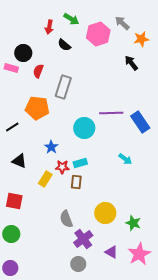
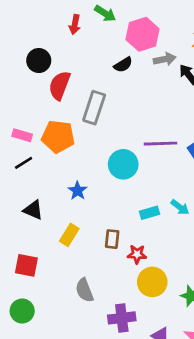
gray arrow: (122, 23) -> (165, 59), moved, turned 126
black semicircle: (64, 45) -> (123, 65), moved, turned -72
pink rectangle: (11, 68) -> (22, 135), moved
red semicircle: (38, 71) -> (60, 85), size x1.5
cyan rectangle: (80, 163) -> (149, 213), moved
red star: (62, 167) -> (137, 254), moved
gray semicircle: (66, 219) -> (84, 290), moved
purple cross: (83, 239) -> (122, 318), turned 30

